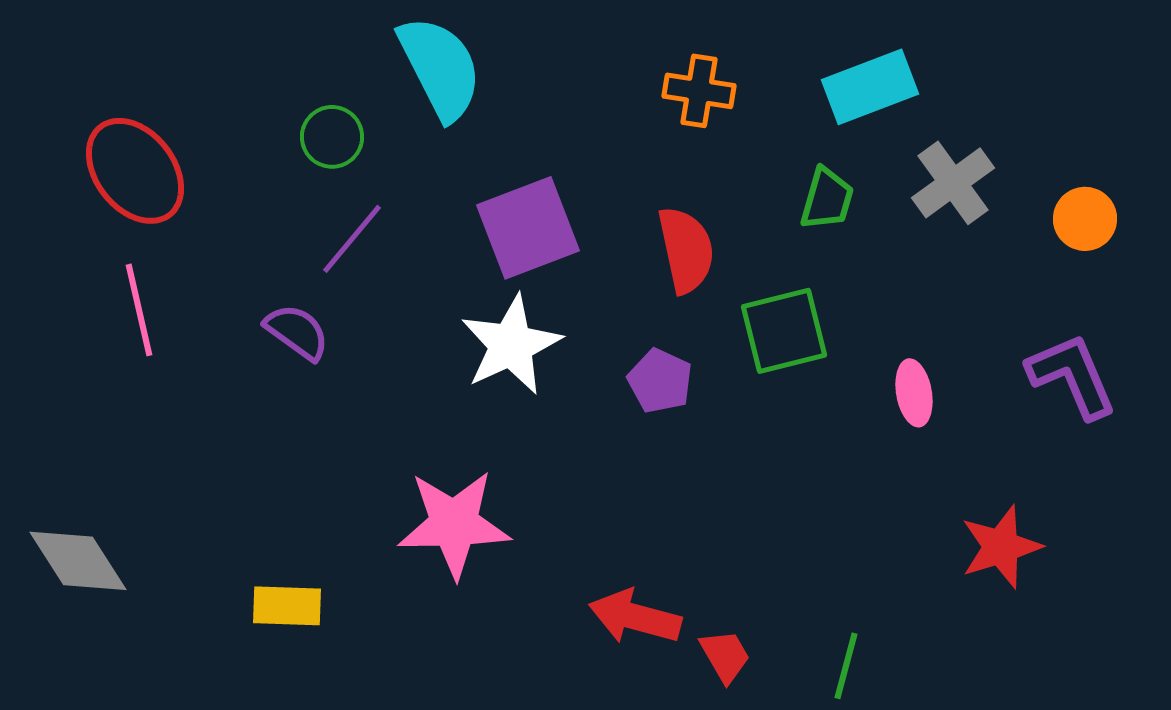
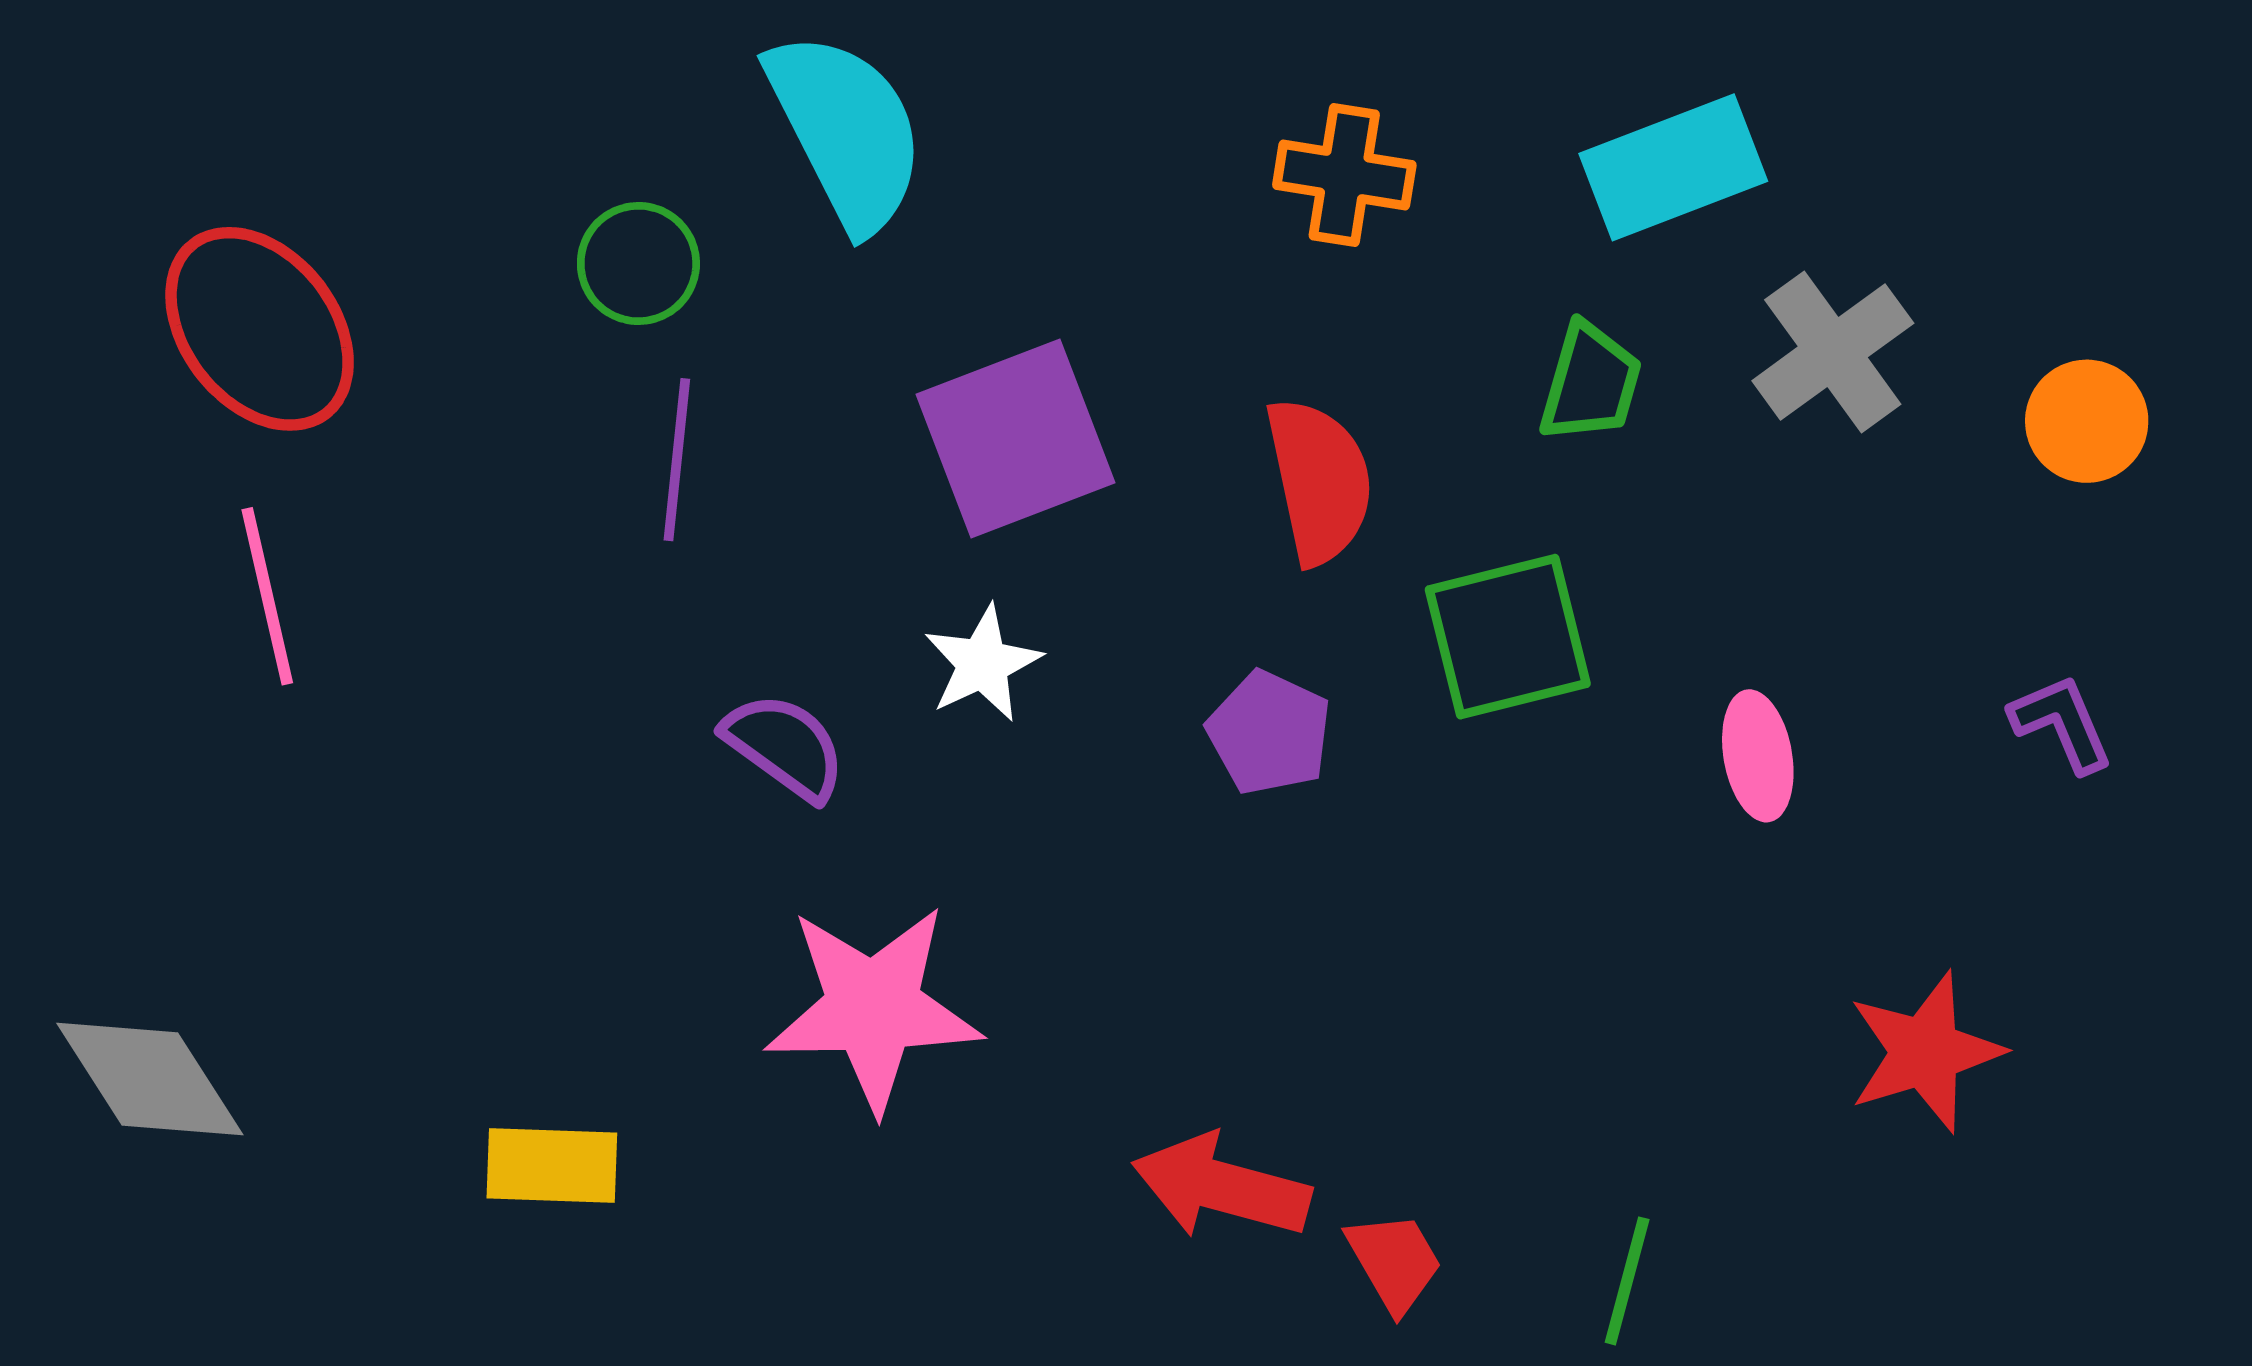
purple line: (352, 239) -> (677, 460), turned -34
purple semicircle: (297, 332) -> (785, 746), moved
white star: (511, 345) -> (983, 664), size x0.6
purple L-shape: (1072, 376) -> (2062, 723), size x0.6

